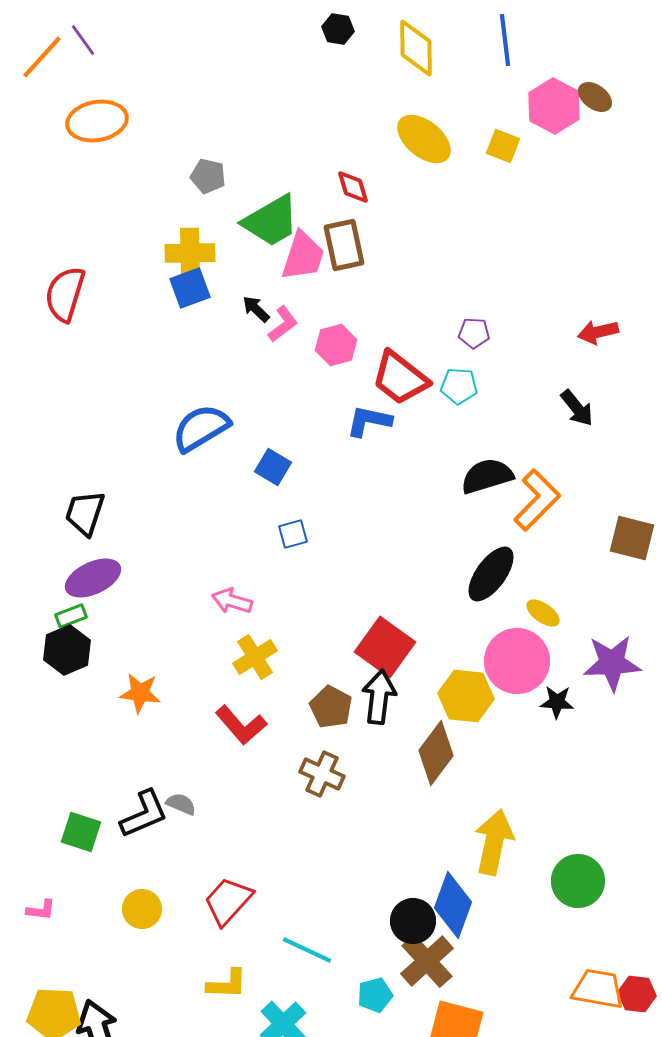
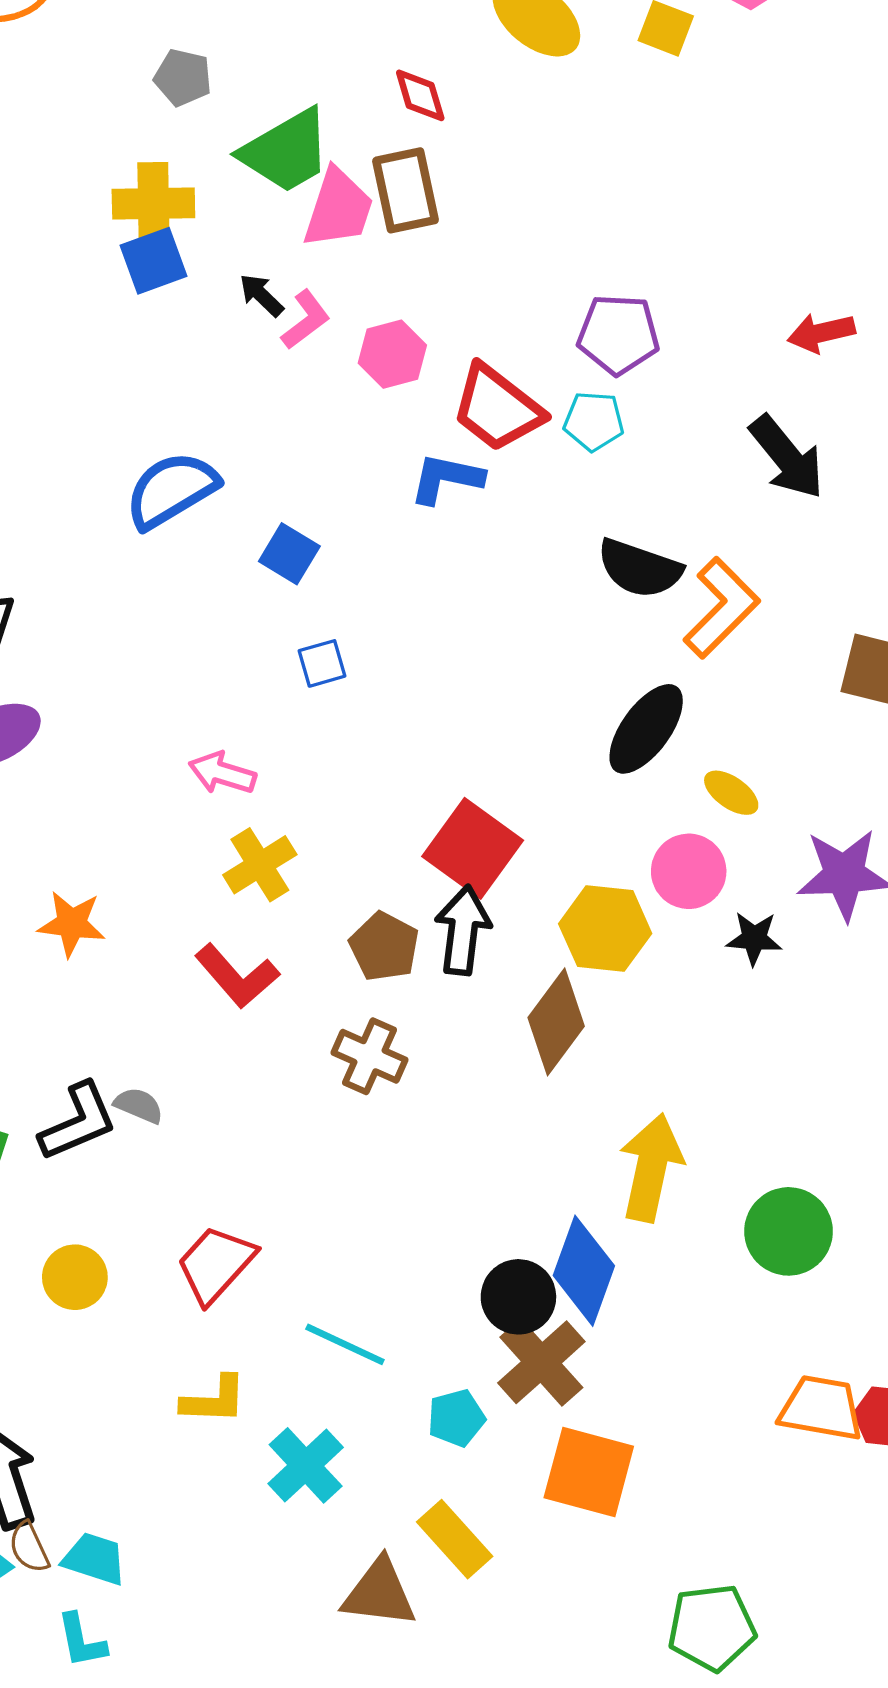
purple pentagon: (474, 333) -> (618, 334), size x1.6
black arrow: (577, 408) -> (787, 457), size x1.4
black semicircle: (487, 476) -> (640, 568), turned -144
pink circle: (517, 661) -> (689, 871), size x0.7

